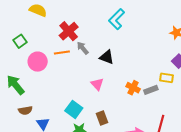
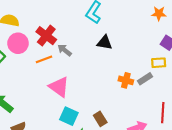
black triangle: (107, 57) -> (105, 43), moved
pink circle: (38, 62) -> (18, 43), moved
pink triangle: (97, 84) -> (59, 87), moved, size x1.5

